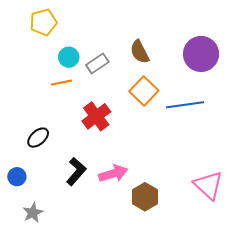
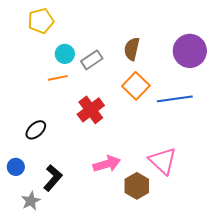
brown semicircle: (140, 52) -> (132, 49), turned 40
black L-shape: (76, 171) -> (53, 178), moved
pink triangle: (208, 185) -> (163, 161), moved

